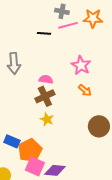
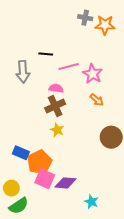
gray cross: (62, 11) -> (85, 18), moved
pink line: (68, 25) -> (69, 67), moved
black line: (44, 33) -> (46, 54), moved

